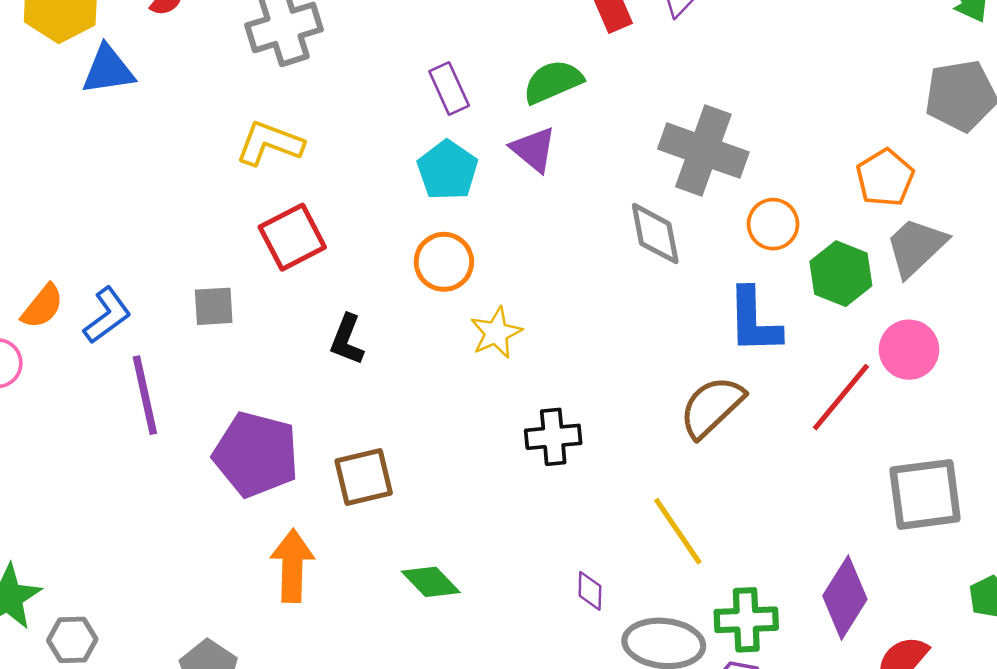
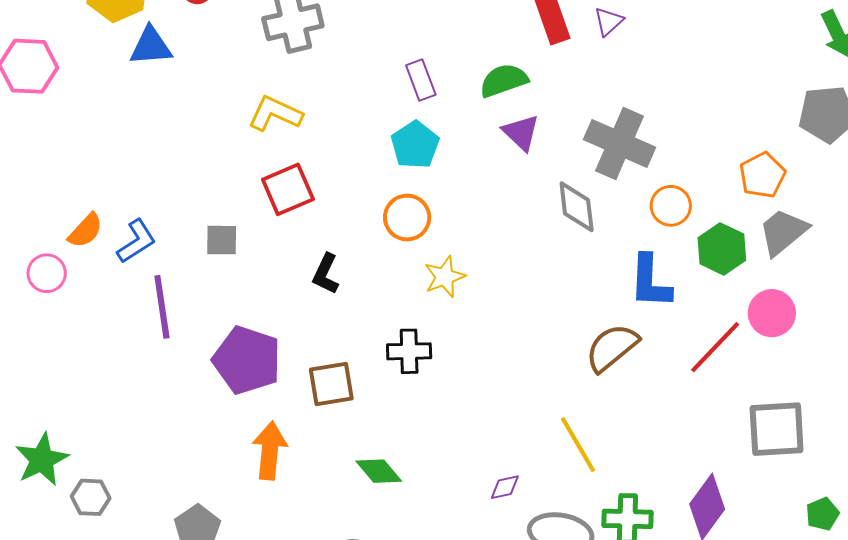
purple triangle: (534, 149) -> (521, 133), moved
black cross: (553, 437) -> (409, 351), moved
purple diamond: (590, 591) -> (505, 487), turned 72

